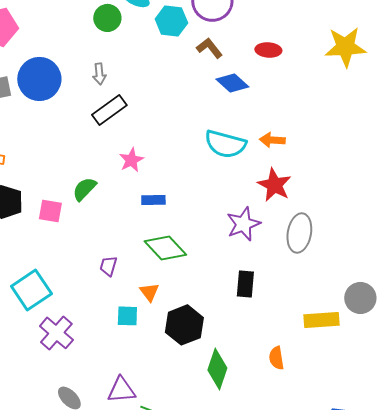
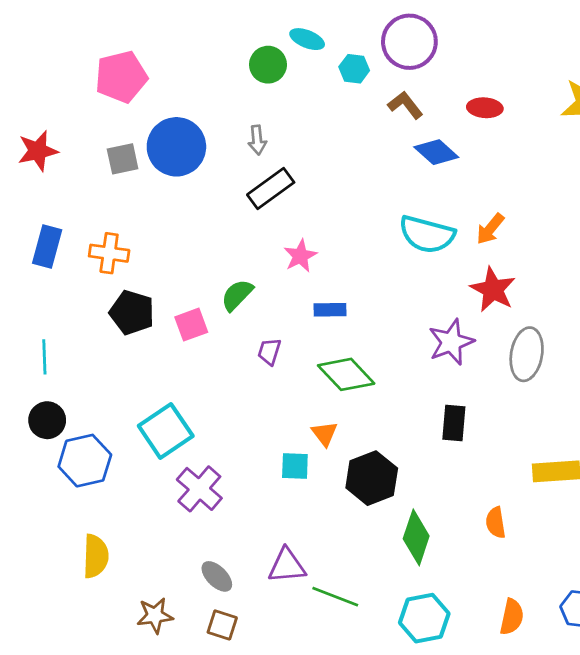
cyan hexagon: (171, 21) -> (354, 69), size x0.7
orange arrow: (272, 140) -> (490, 229), turned -55
pink square: (50, 211) -> (191, 325), turned -30
purple trapezoid: (108, 266) -> (269, 352), moved

